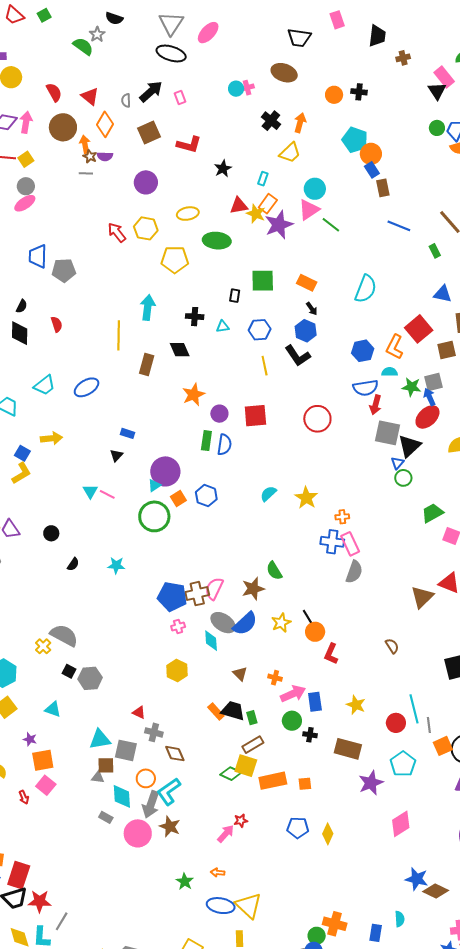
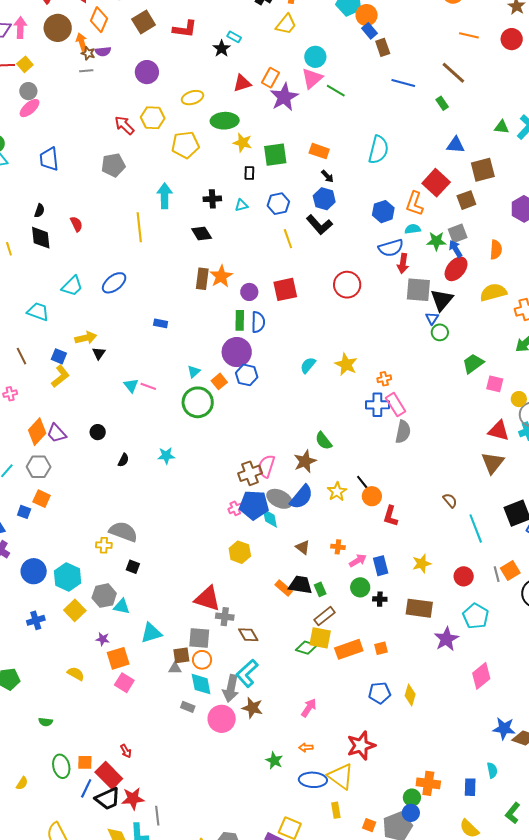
cyan rectangle: (263, 179) -> (234, 37), moved, turned -72
yellow star: (256, 214) -> (243, 143), moved
gray pentagon: (64, 270) -> (113, 165), moved
brown rectangle: (147, 364) -> (202, 279), moved
black triangle: (116, 455) -> (99, 353), moved
purple circle: (165, 471) -> (237, 352), moved
blue pentagon: (172, 596) -> (254, 505), moved
brown triangle: (422, 597) -> (493, 463), moved
yellow cross: (43, 646) -> (104, 545), turned -35
gray hexagon: (90, 678) -> (104, 596), moved
pink arrow: (293, 694) -> (358, 560), size x0.7
yellow star: (356, 705) -> (422, 564), turned -30
cyan line: (414, 709) -> (476, 528), moved
red triangle: (139, 712) -> (207, 599), size x2.0
cyan triangle: (100, 739) -> (151, 633), moved
orange square: (443, 746) -> (510, 570), moved
orange circle: (146, 778) -> (202, 660), moved
red arrow: (24, 797) -> (126, 751), moved
red star: (241, 821) -> (361, 746), moved, size x2.0
red rectangle: (19, 875) -> (109, 775), turned -56
gray line: (62, 921) -> (157, 816), turned -30

